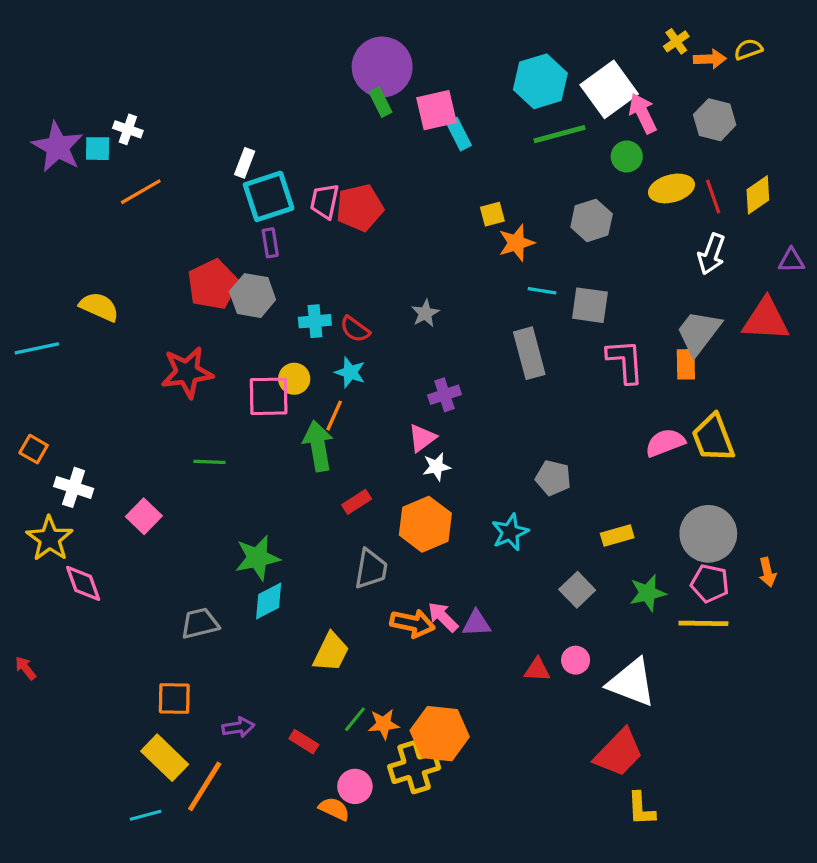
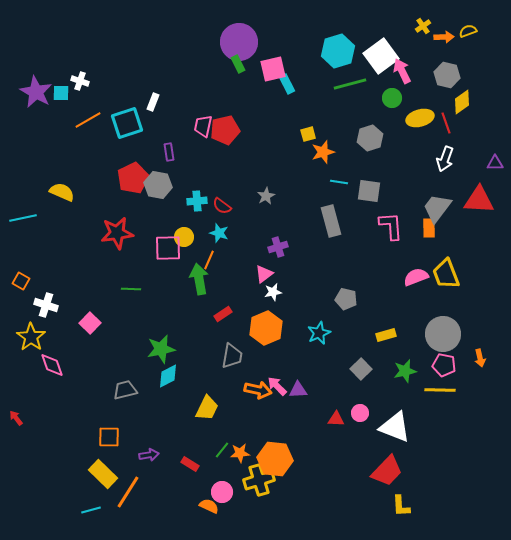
yellow diamond: (758, 195) -> (462, 102), moved
cyan square: (269, 196) -> (127, 123), moved

